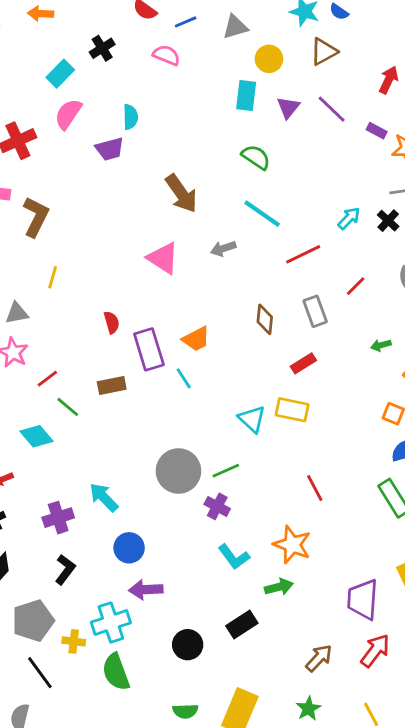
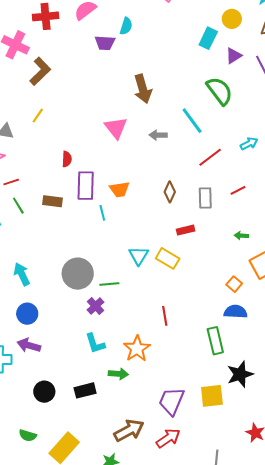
green semicircle: (256, 157) -> (220, 91), moved, size x1.4
red line: (303, 254) -> (210, 157), turned -30
brown arrow: (319, 658) -> (129, 430), size x1.4

